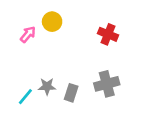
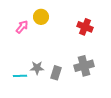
cyan line: (25, 97) -> (20, 76), turned 48

